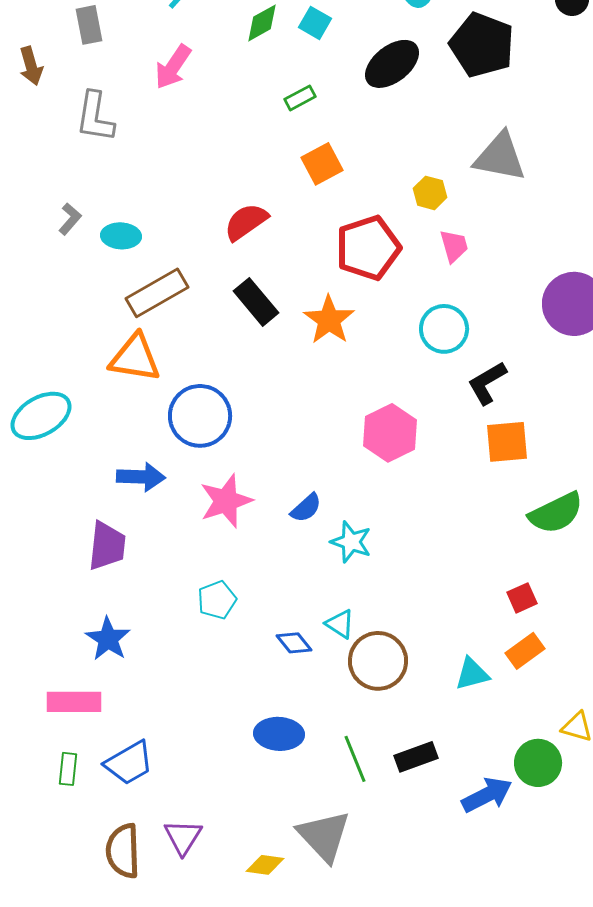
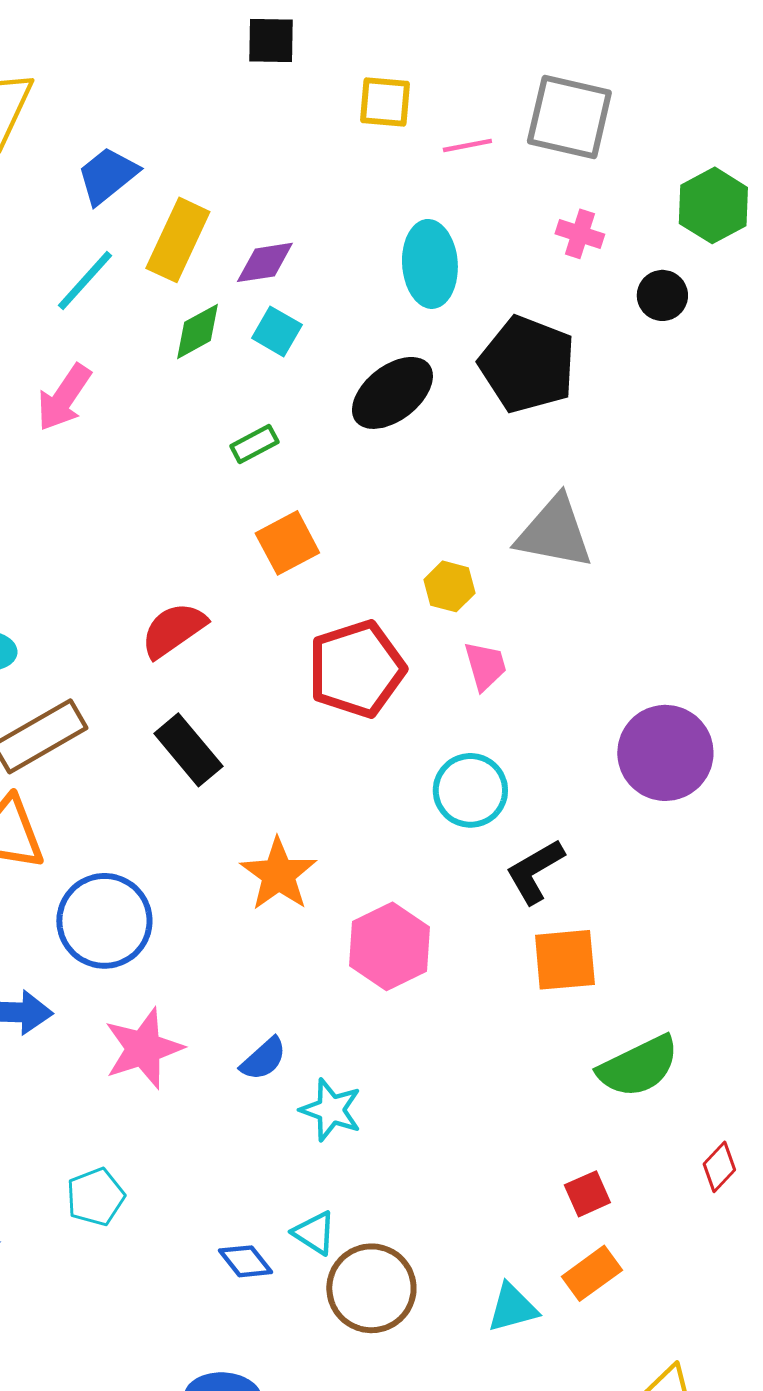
orange star: (329, 320) -> (278, 874), moved
cyan pentagon: (217, 600) -> (95, 1197), moved

